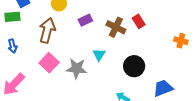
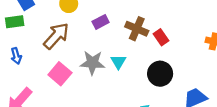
red rectangle: (139, 21) -> (161, 37), moved
brown arrow: (47, 30) -> (56, 36), turned 30
gray star: (77, 68) -> (92, 63), moved

